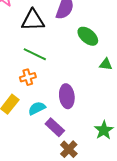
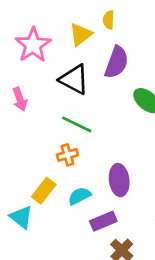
black triangle: (33, 20) -> (74, 79), turned 30
purple rectangle: (55, 127) -> (103, 221), turned -66

